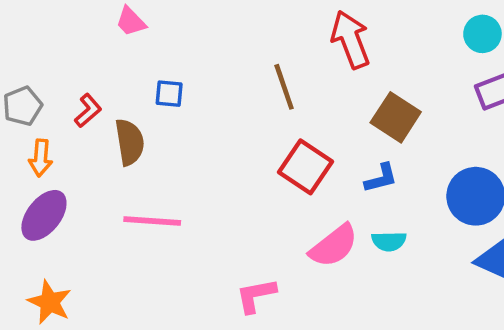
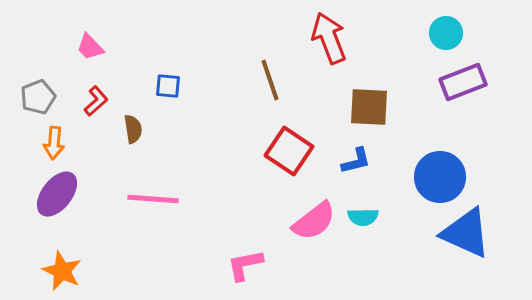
pink trapezoid: (131, 21) -> (90, 47), moved
brown square: (396, 117) -> (369, 107), turned -30
brown semicircle: (130, 142) -> (133, 129), size x0.7

